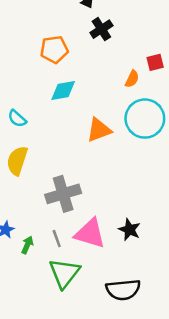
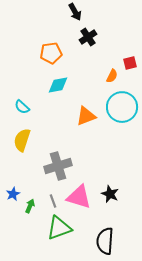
green triangle: (64, 273) -> (59, 228), turned 32
black semicircle: (123, 290) -> (105, 241), turned 100

